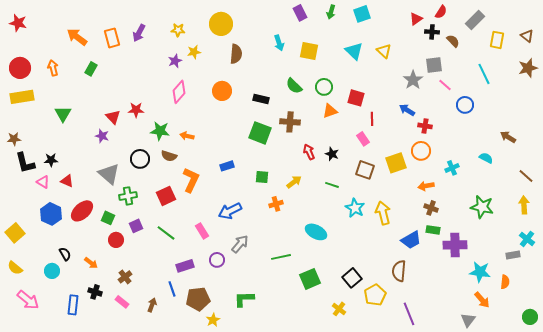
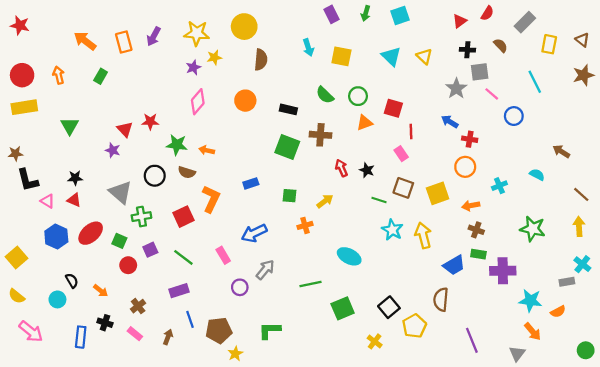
yellow star: (178, 30) -> (197, 33), size x1.6
black cross: (432, 32) -> (467, 50), moved
black star: (51, 160) -> (75, 178), moved
yellow square: (396, 163) -> (438, 193), moved
green line: (332, 185) -> (379, 200), moved
purple rectangle: (185, 266) -> (179, 291), moved
orange semicircle: (505, 282) -> (558, 312), turned 56
purple line: (409, 314) -> (472, 340), moved

